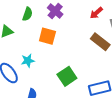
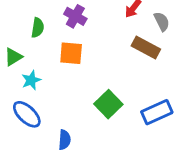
cyan star: (28, 61) -> (31, 80), moved

